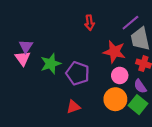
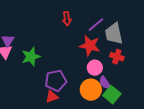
purple line: (130, 23) -> (96, 25), moved
purple pentagon: (78, 73) -> (56, 81), moved, turned -30
purple semicircle: (140, 86) -> (105, 83), moved

